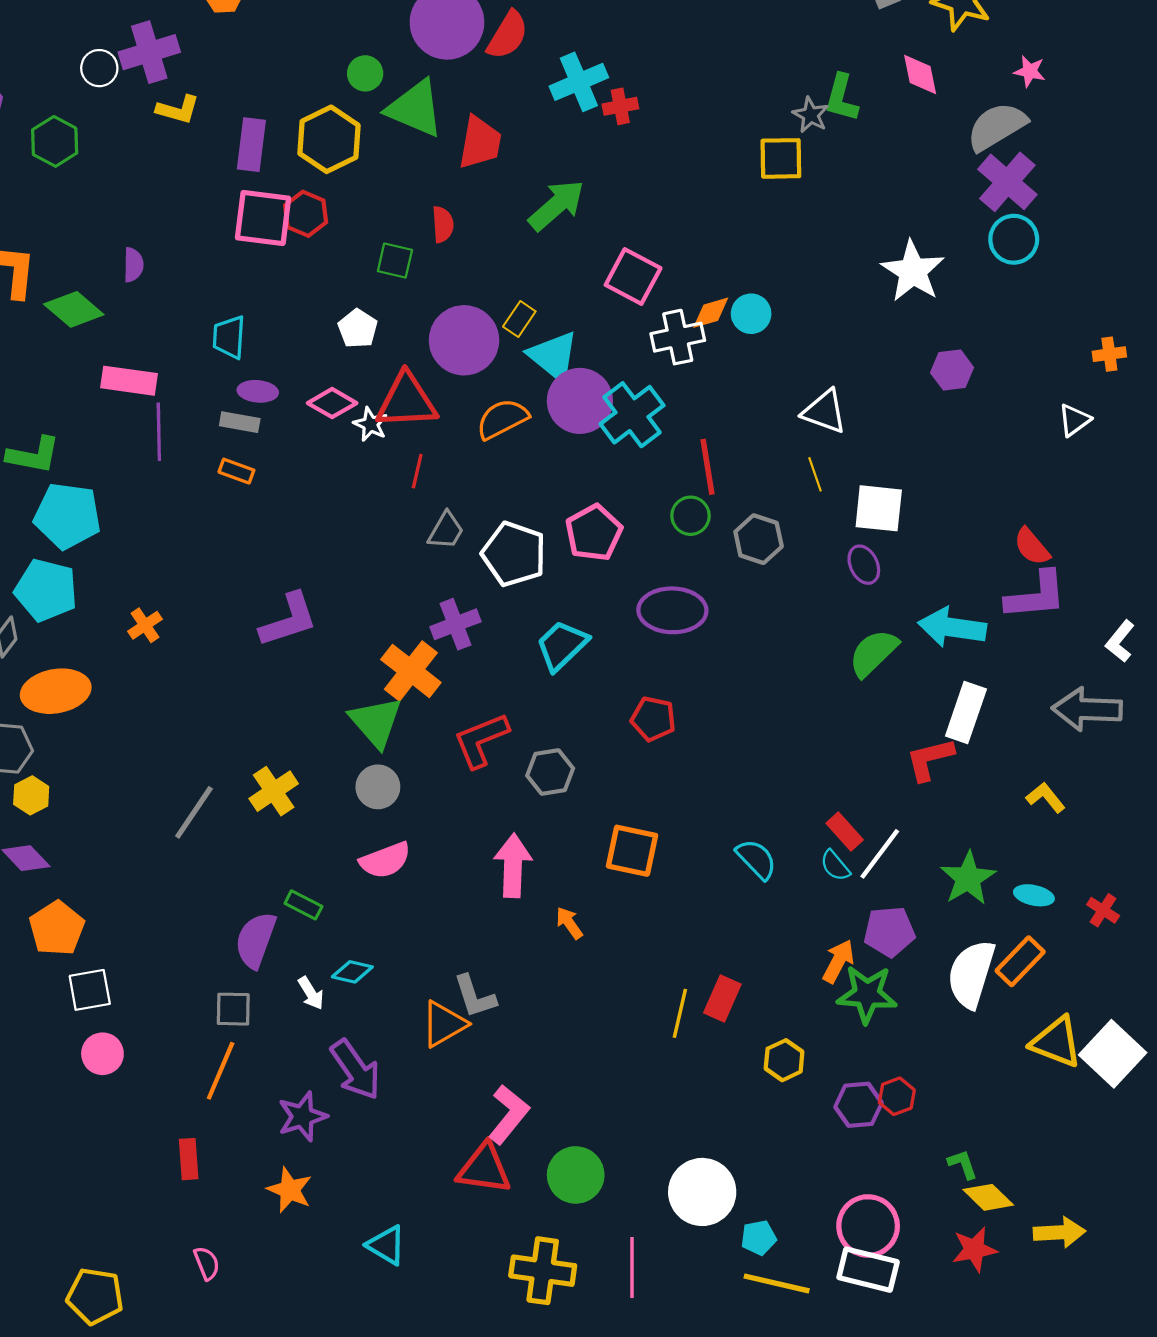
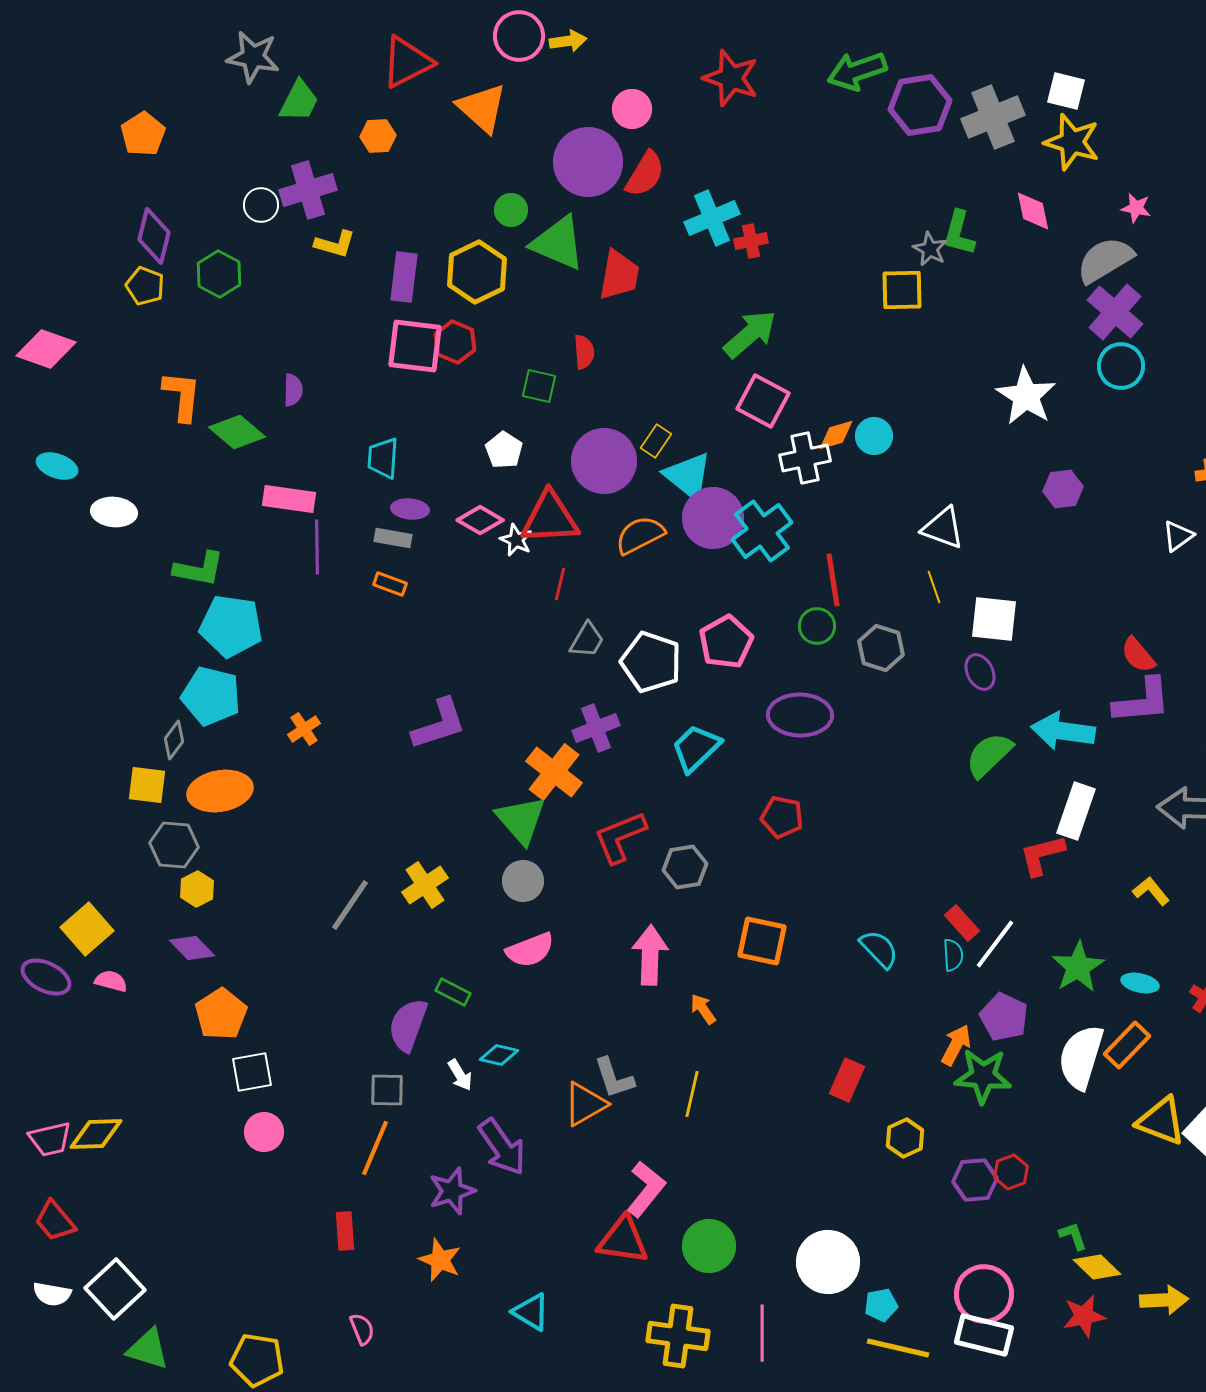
green arrow: (557, 205) -> (750, 334), moved
cyan semicircle: (835, 866) -> (953, 955), turned -144
purple pentagon: (889, 931) -> (1004, 1017), turned 30
yellow line: (680, 1013) -> (692, 1094), moved

